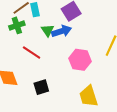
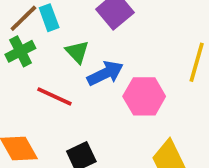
blue arrow: (62, 31) -> (105, 73), moved

